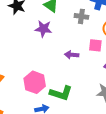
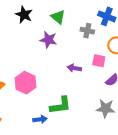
pink hexagon: (35, 82) -> (26, 83), moved
green L-shape: (61, 93) -> (60, 105), turned -30

